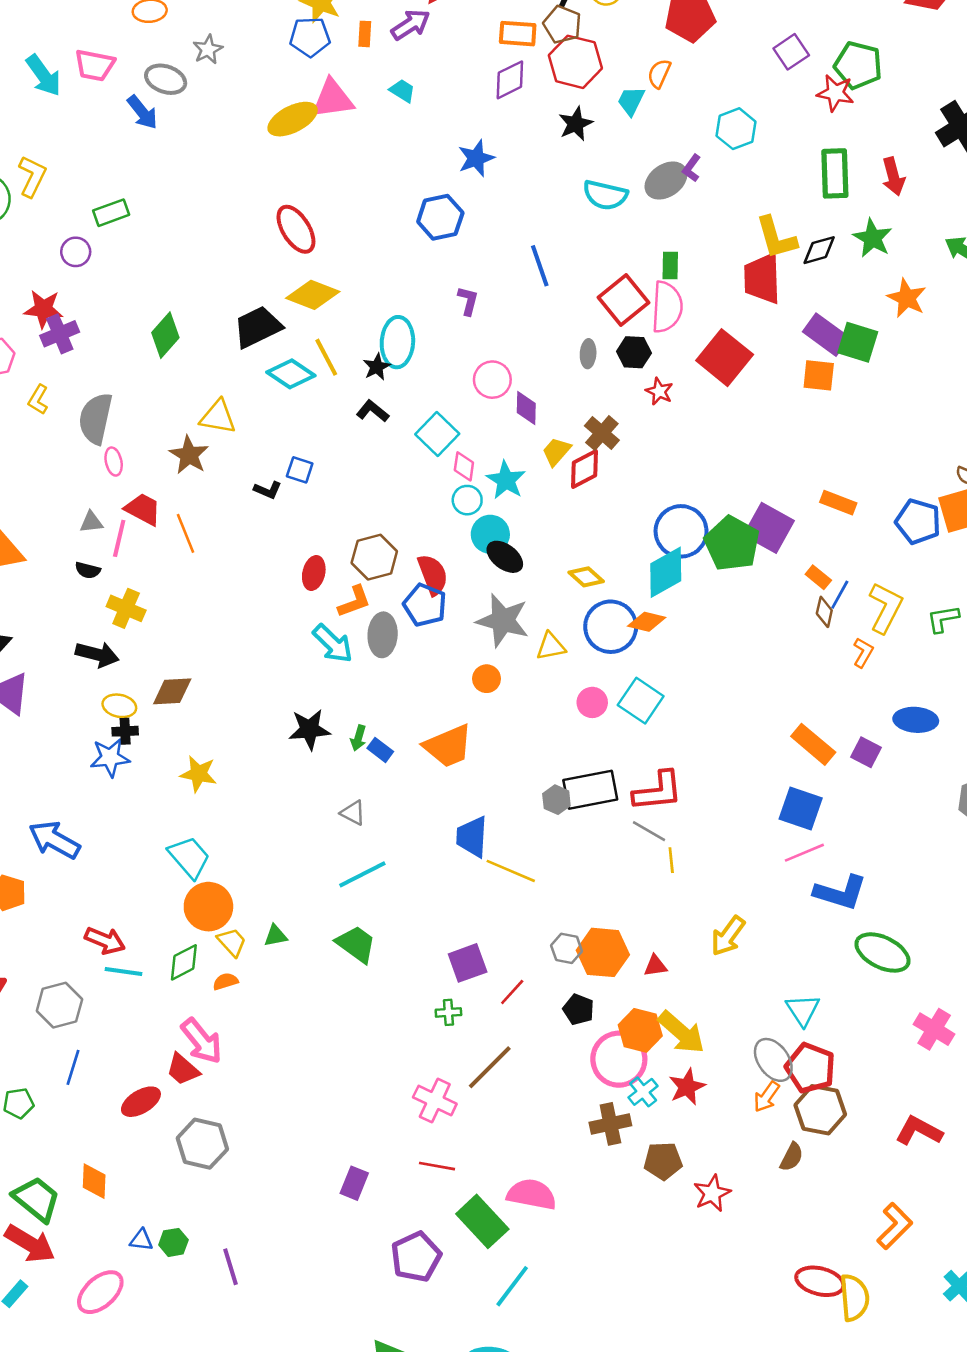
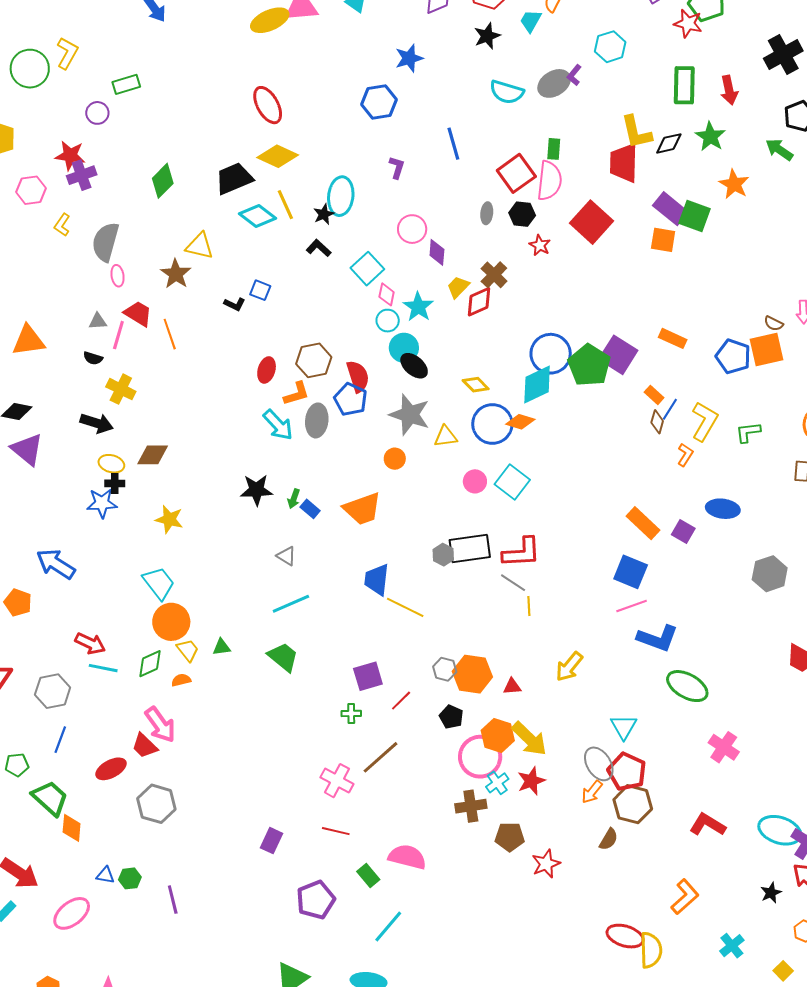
green trapezoid: (37, 1199) -> (50, 798), moved
green rectangle: (482, 1221) -> (368, 876), size x0.6

